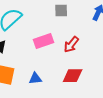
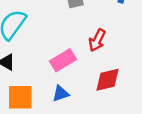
pink rectangle: (43, 41) -> (63, 60), moved

